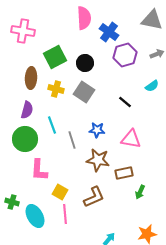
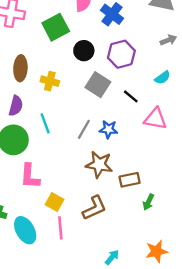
purple hexagon: (125, 55) -> (121, 54), moved
green square: (55, 57) -> (56, 27), moved
gray square: (84, 92) -> (98, 85), moved
blue star: (97, 130) -> (108, 129), moved
pink triangle: (131, 139) -> (155, 119), moved
gray line: (72, 140) -> (84, 129), moved, turned 48

